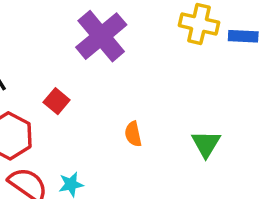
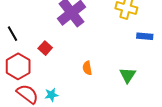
blue rectangle: (243, 36) -> (145, 36), moved

